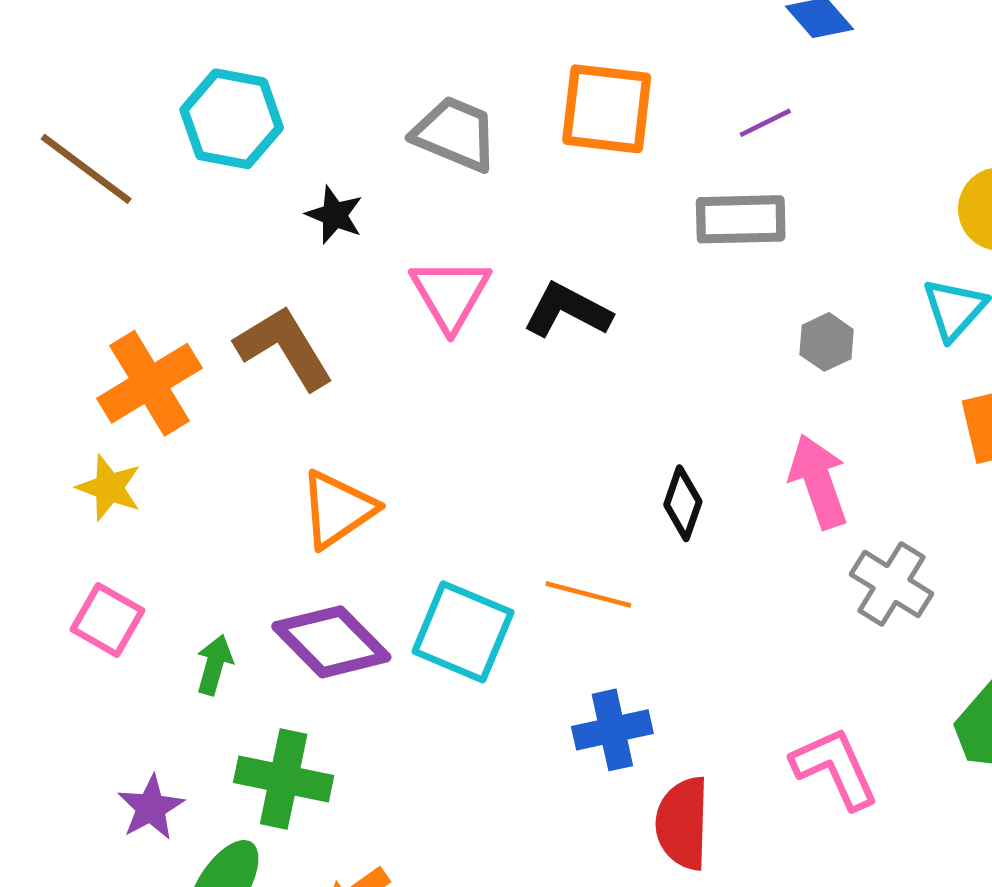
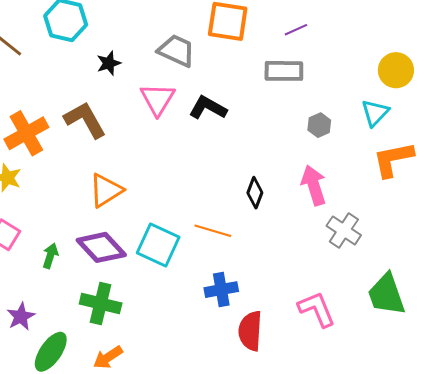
gray trapezoid: (455, 134) -> (176, 51), moved
black star: (335, 215) -> (109, 63), turned 30
green cross: (284, 779) -> (101, 303), moved

